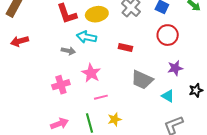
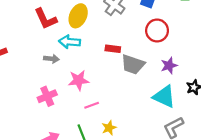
yellow ellipse: (97, 14) -> (78, 16), turned -50
pink star: (91, 73) -> (79, 80), turned -30
gray trapezoid: (142, 80) -> (133, 64), moved
cyan triangle: (168, 96) -> (164, 97), size x1.6

